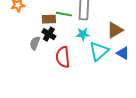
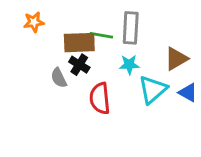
brown rectangle: (49, 19) -> (79, 43), size x1.5
gray semicircle: (35, 43) -> (59, 78), turned -48

